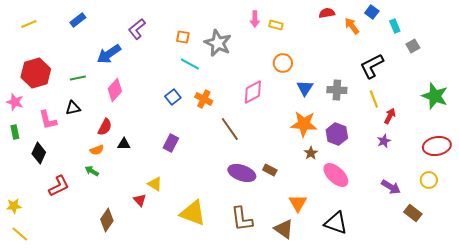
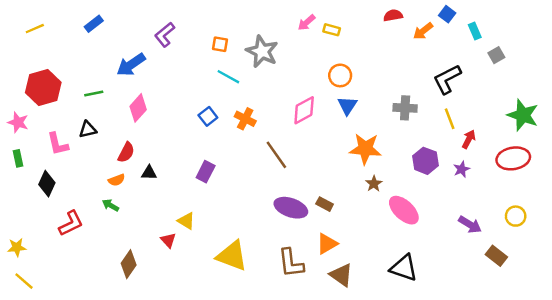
pink arrow: (255, 19) -> (306, 23), turned 49
orange arrow: (352, 26) -> (423, 31), turned -90
blue triangle: (305, 88) -> (347, 106), moved
purple hexagon: (337, 134) -> (425, 161), moved
red ellipse: (437, 146) -> (513, 158), moved
orange triangle: (298, 203) -> (327, 244), moved, turned 30

